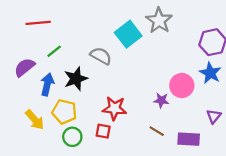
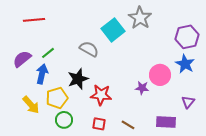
green line: (54, 51) -> (48, 53), moved
black star: (76, 79) -> (78, 79), moved
yellow pentagon: (64, 112) -> (57, 98), turned -30
red square: (103, 131) -> (99, 124), moved
brown line: (157, 131) -> (128, 125), moved

